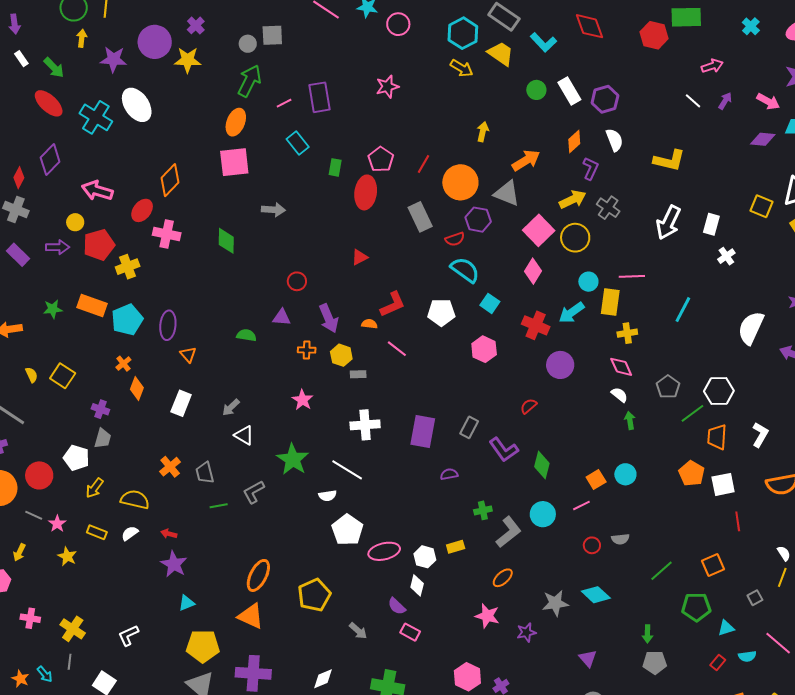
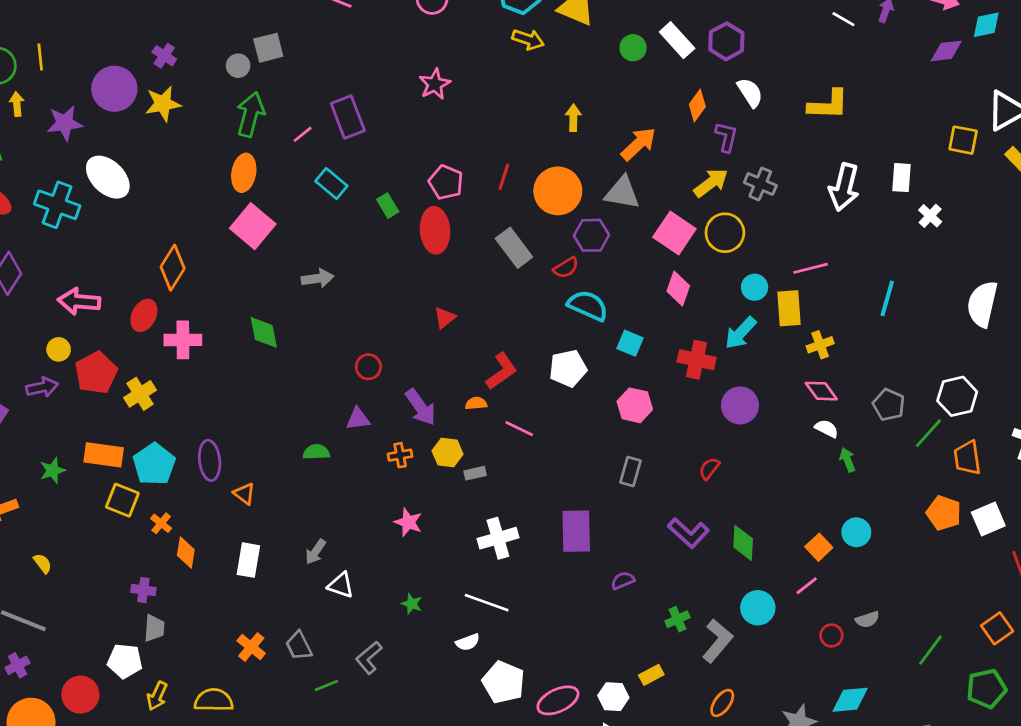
pink square: (234, 162) -> (253, 226), turned -32
green rectangle: (335, 167) -> (388, 206), turned -30
yellow square: (63, 376) -> (122, 500), moved
gray rectangle: (469, 427) -> (631, 472), moved
green star: (293, 459) -> (412, 604), size x0.5
cyan diamond: (596, 595) -> (850, 700), turned -36

